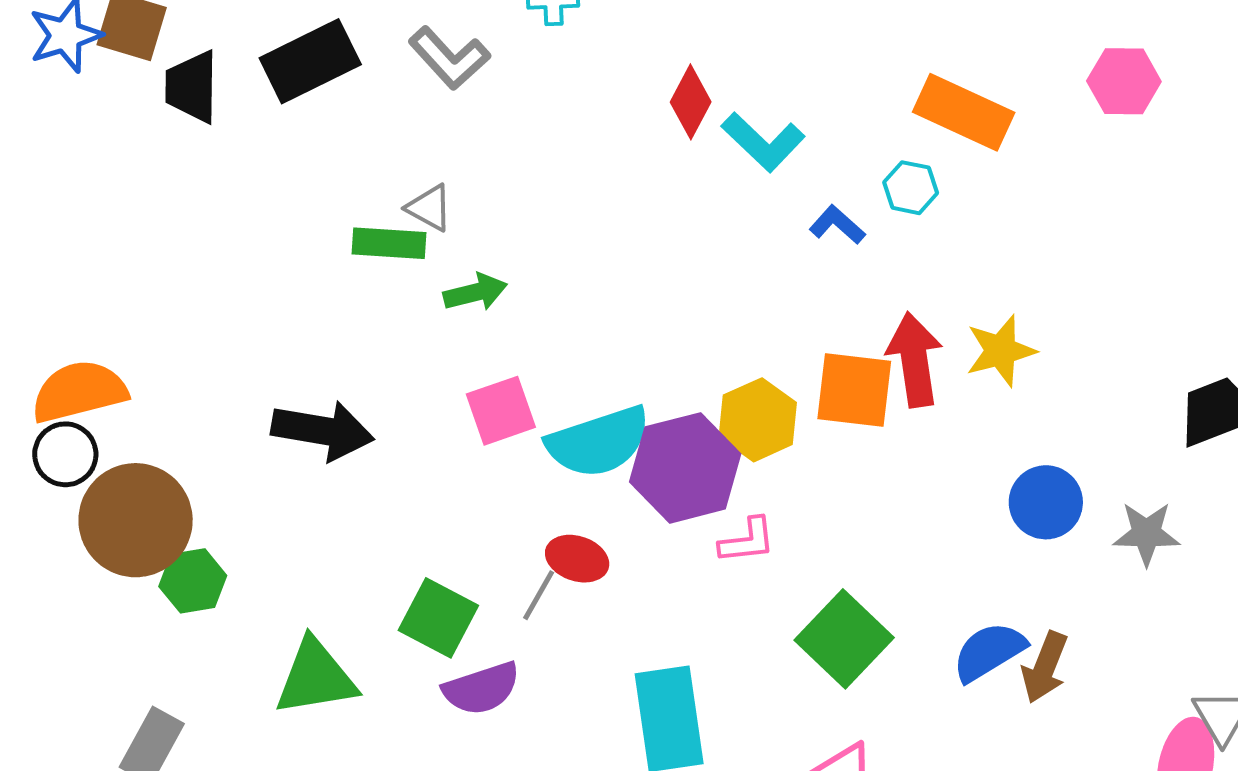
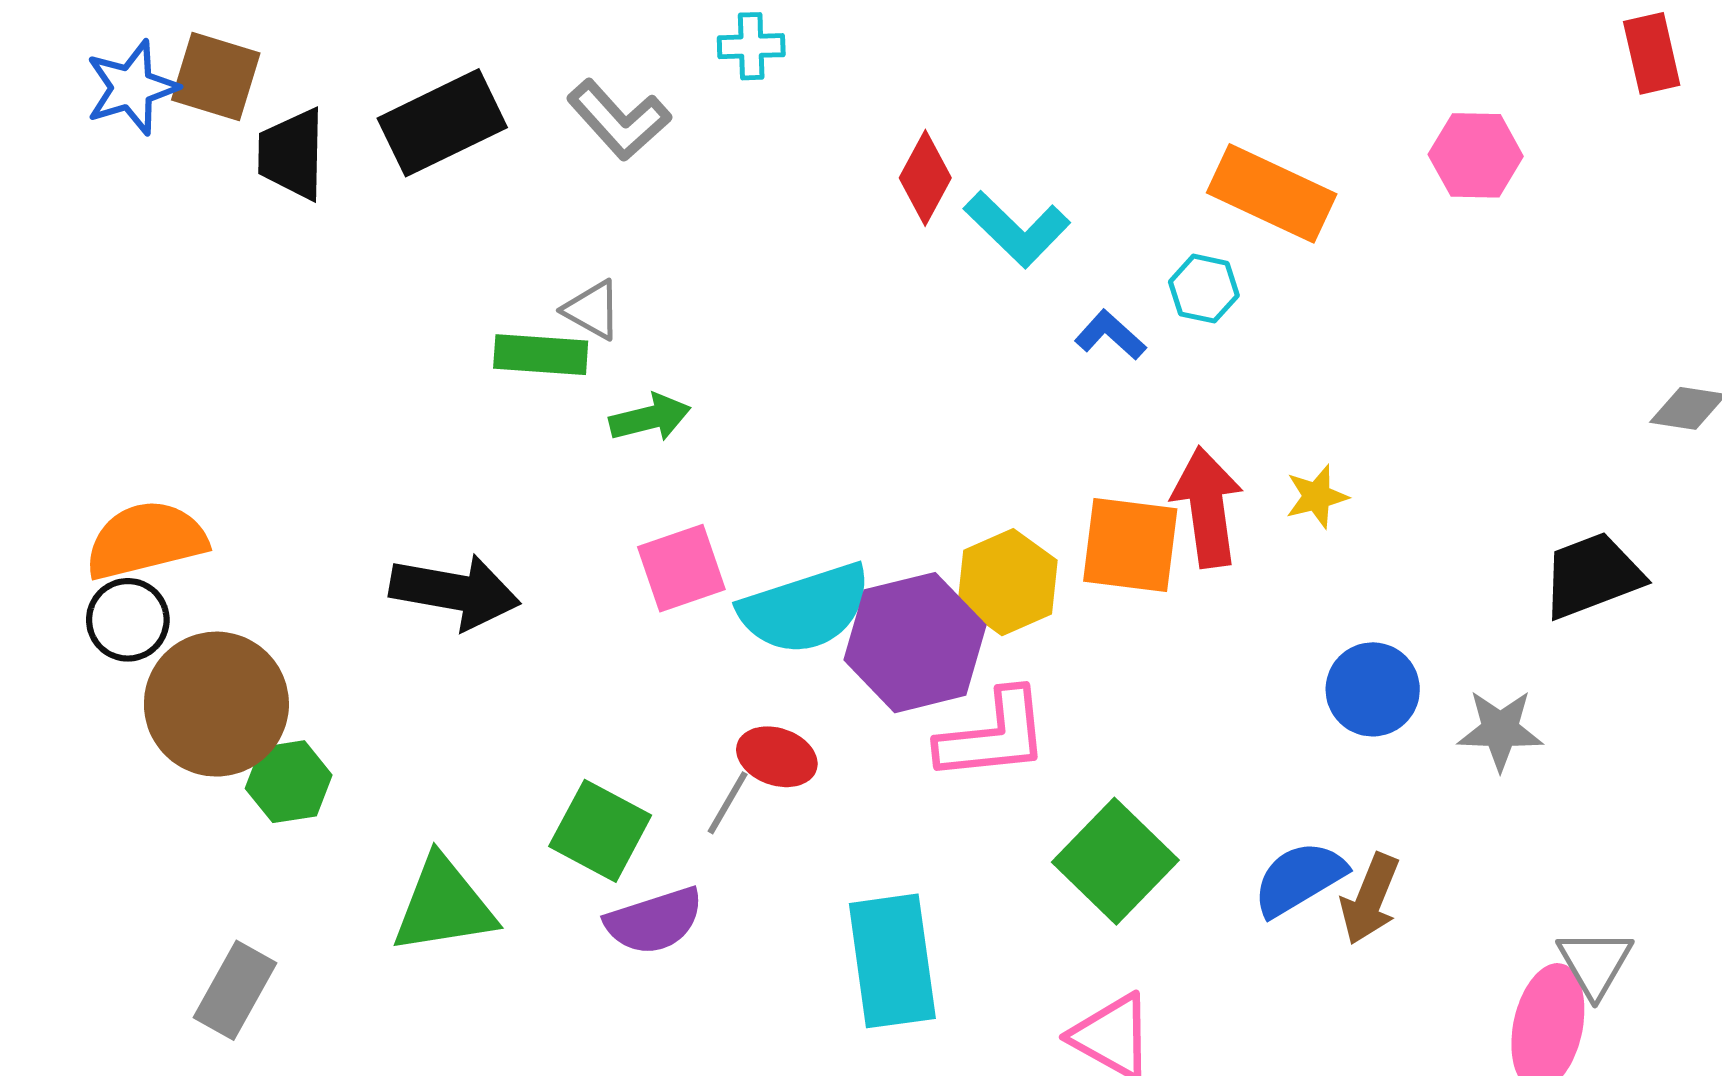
yellow star: (1001, 351) -> (1317, 497), size x0.7
pink L-shape: (747, 541) -> (993, 736), size x1.6

